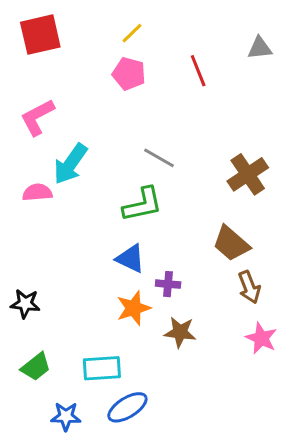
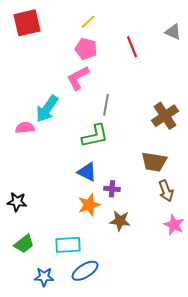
gray triangle: (260, 48) -> (173, 32), turned 30
pink L-shape: (37, 117) -> (78, 78), moved
gray line: (159, 158) -> (106, 105), turned 70
brown trapezoid: (231, 244) -> (154, 162), turned -32

